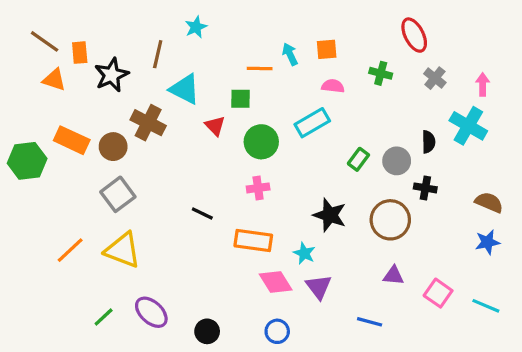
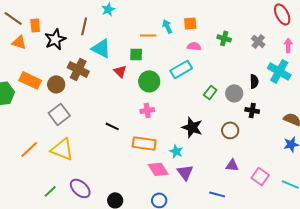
red ellipse: (414, 35) -> (282, 14), moved
brown circle: (390, 220) -> (230, 130), size x0.7

